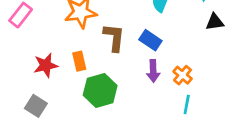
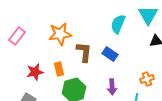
purple arrow: (153, 71) -> (112, 87), moved
orange cross: (183, 75) -> (147, 79), moved, turned 32

